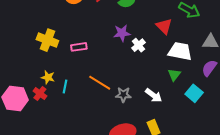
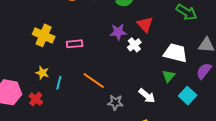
red triangle: (164, 26) -> (145, 24), moved
red cross: (40, 94) -> (36, 99), moved
gray star: (123, 95) -> (115, 103), moved

